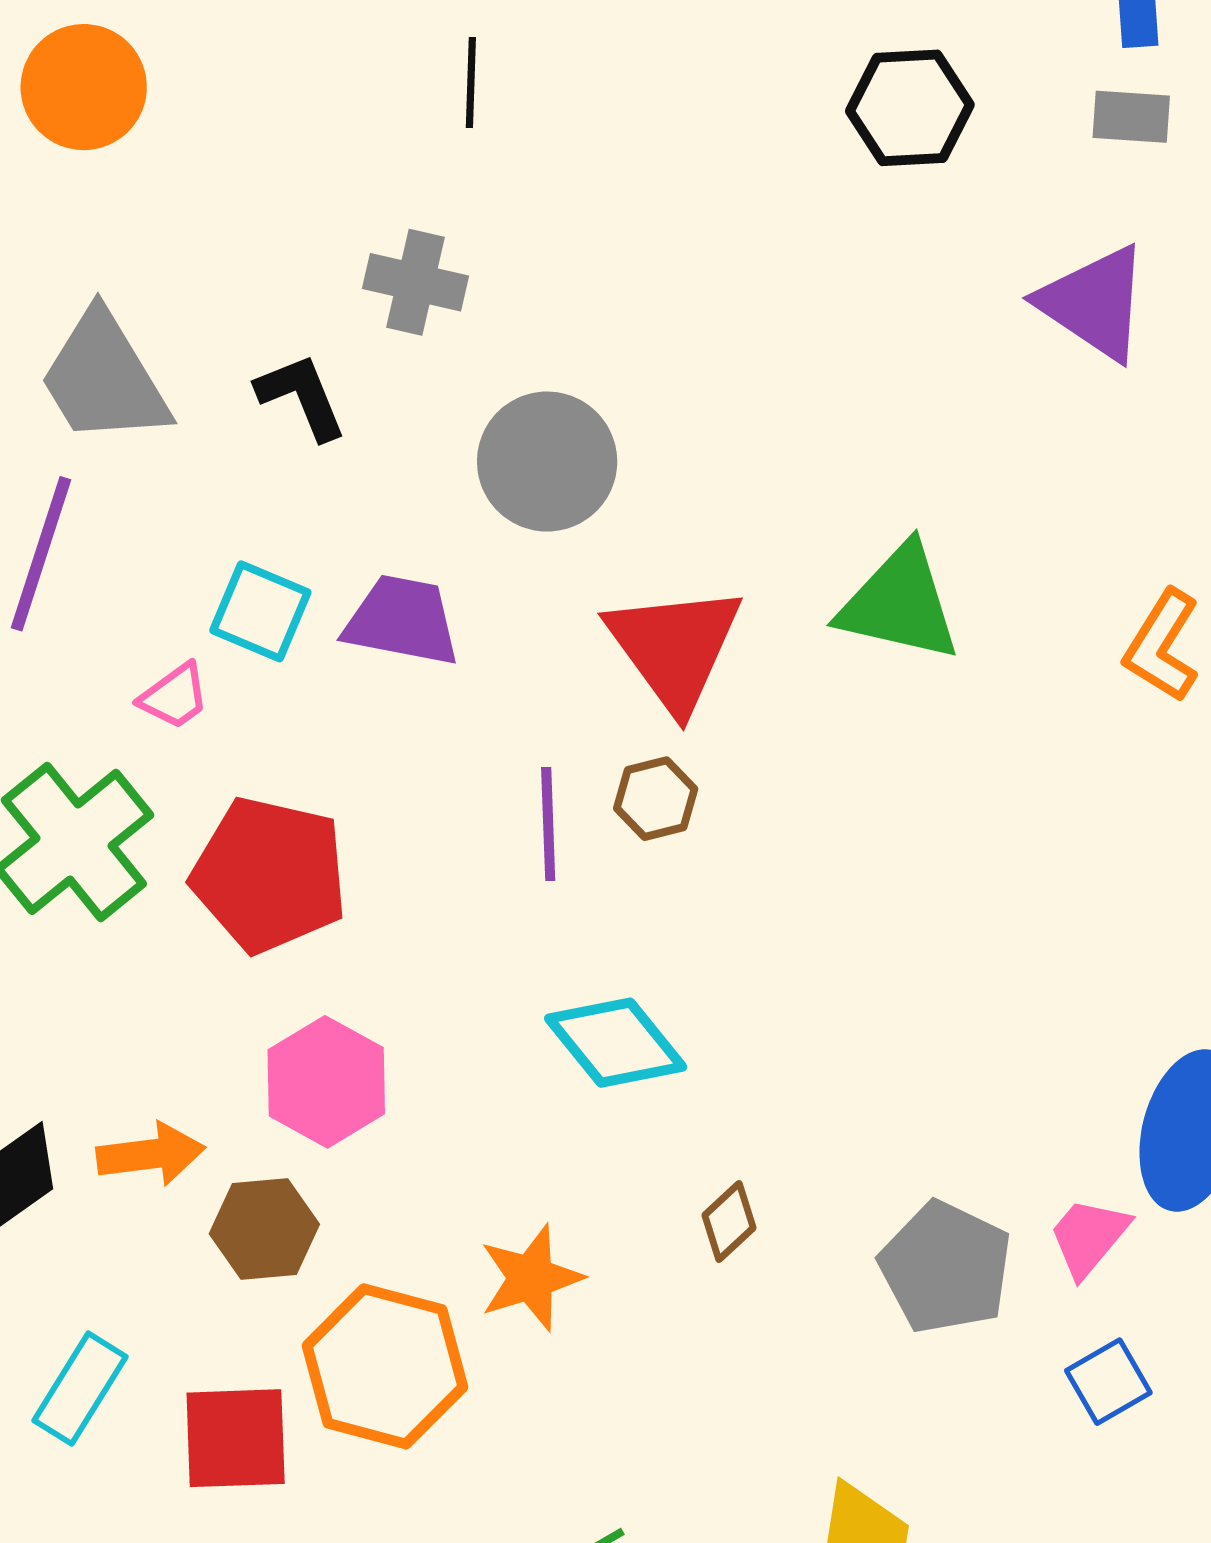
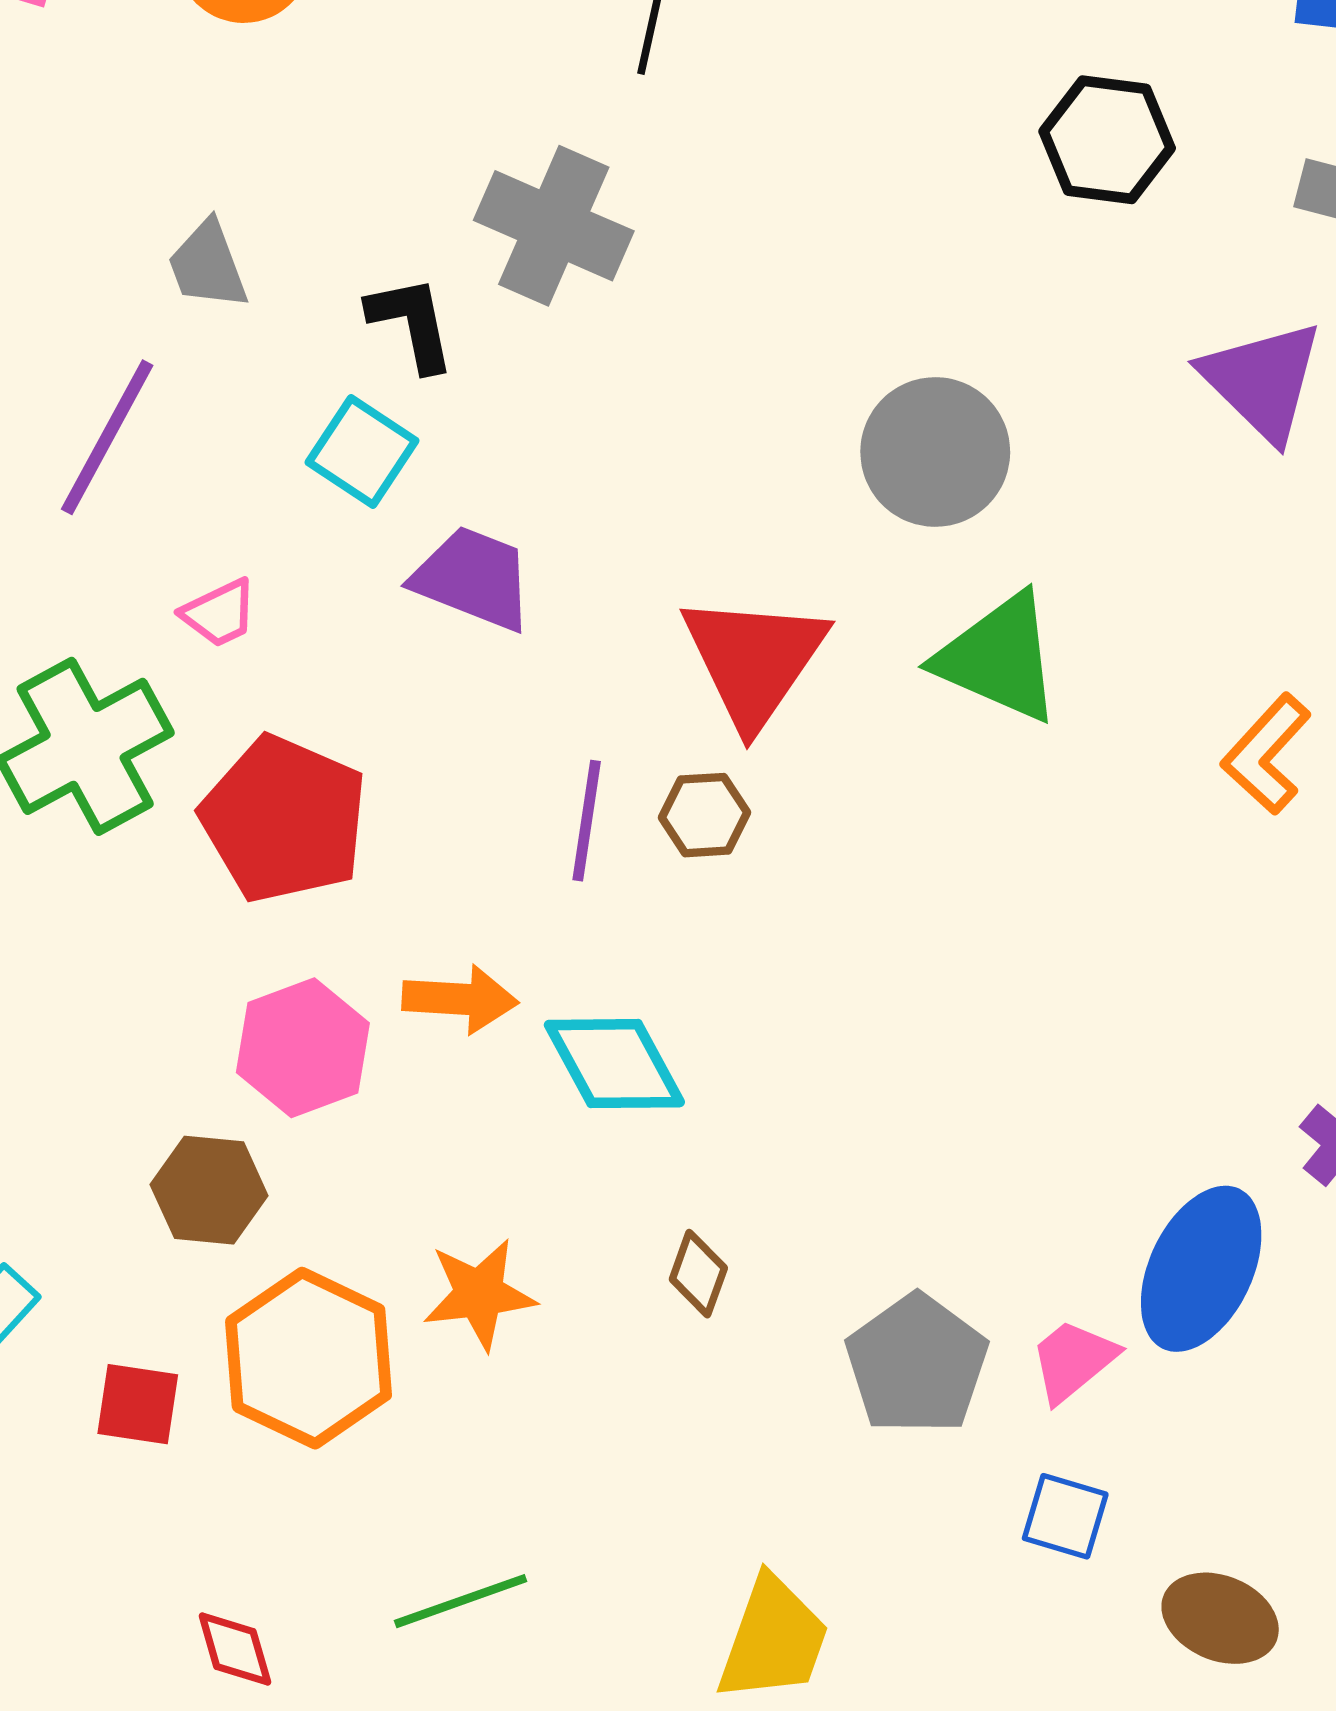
gray cross: (416, 282) -> (554, 226), size x1.4
gray trapezoid: (104, 378) -> (208, 265), size x0.6
gray circle: (547, 462) -> (935, 452), moved
cyan square: (260, 611) -> (362, 452), moved
orange arrow: (151, 1154) -> (460, 999), moved
brown diamond: (729, 1221) -> (698, 1274), turned -38
blue square: (1108, 1382) -> (1065, 1516), turned 36
red square: (236, 1438) -> (138, 1404), size x0.7

